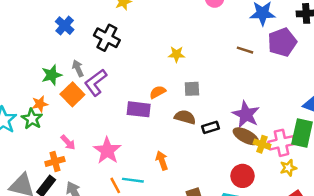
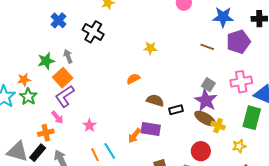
purple L-shape: (96, 83) -> (65, 96), moved
gray square: (192, 89) -> (208, 85), moved, turned 32
orange star: (40, 104) -> (24, 80), moved
purple rectangle: (139, 109) -> (151, 129), moved
pink cross: (282, 143) -> (241, 82), moved
pink star: (107, 151) -> (89, 125), size x0.6
orange arrow: (162, 161) -> (134, 136), turned -126
cyan line: (133, 180) -> (110, 151), turned 48

